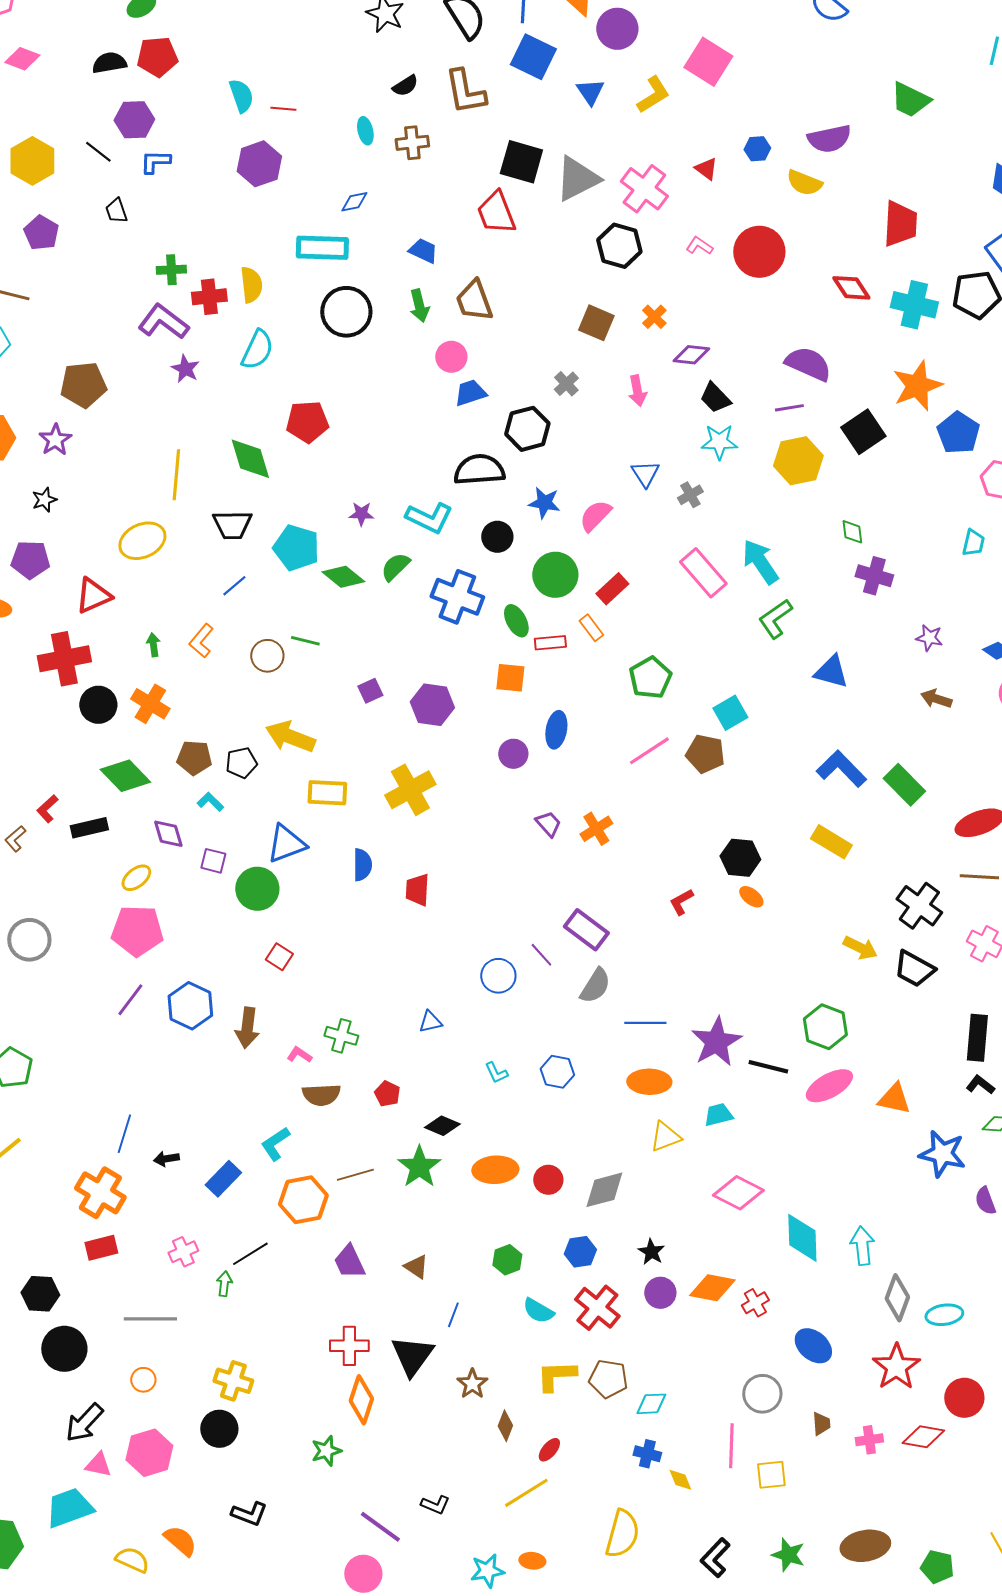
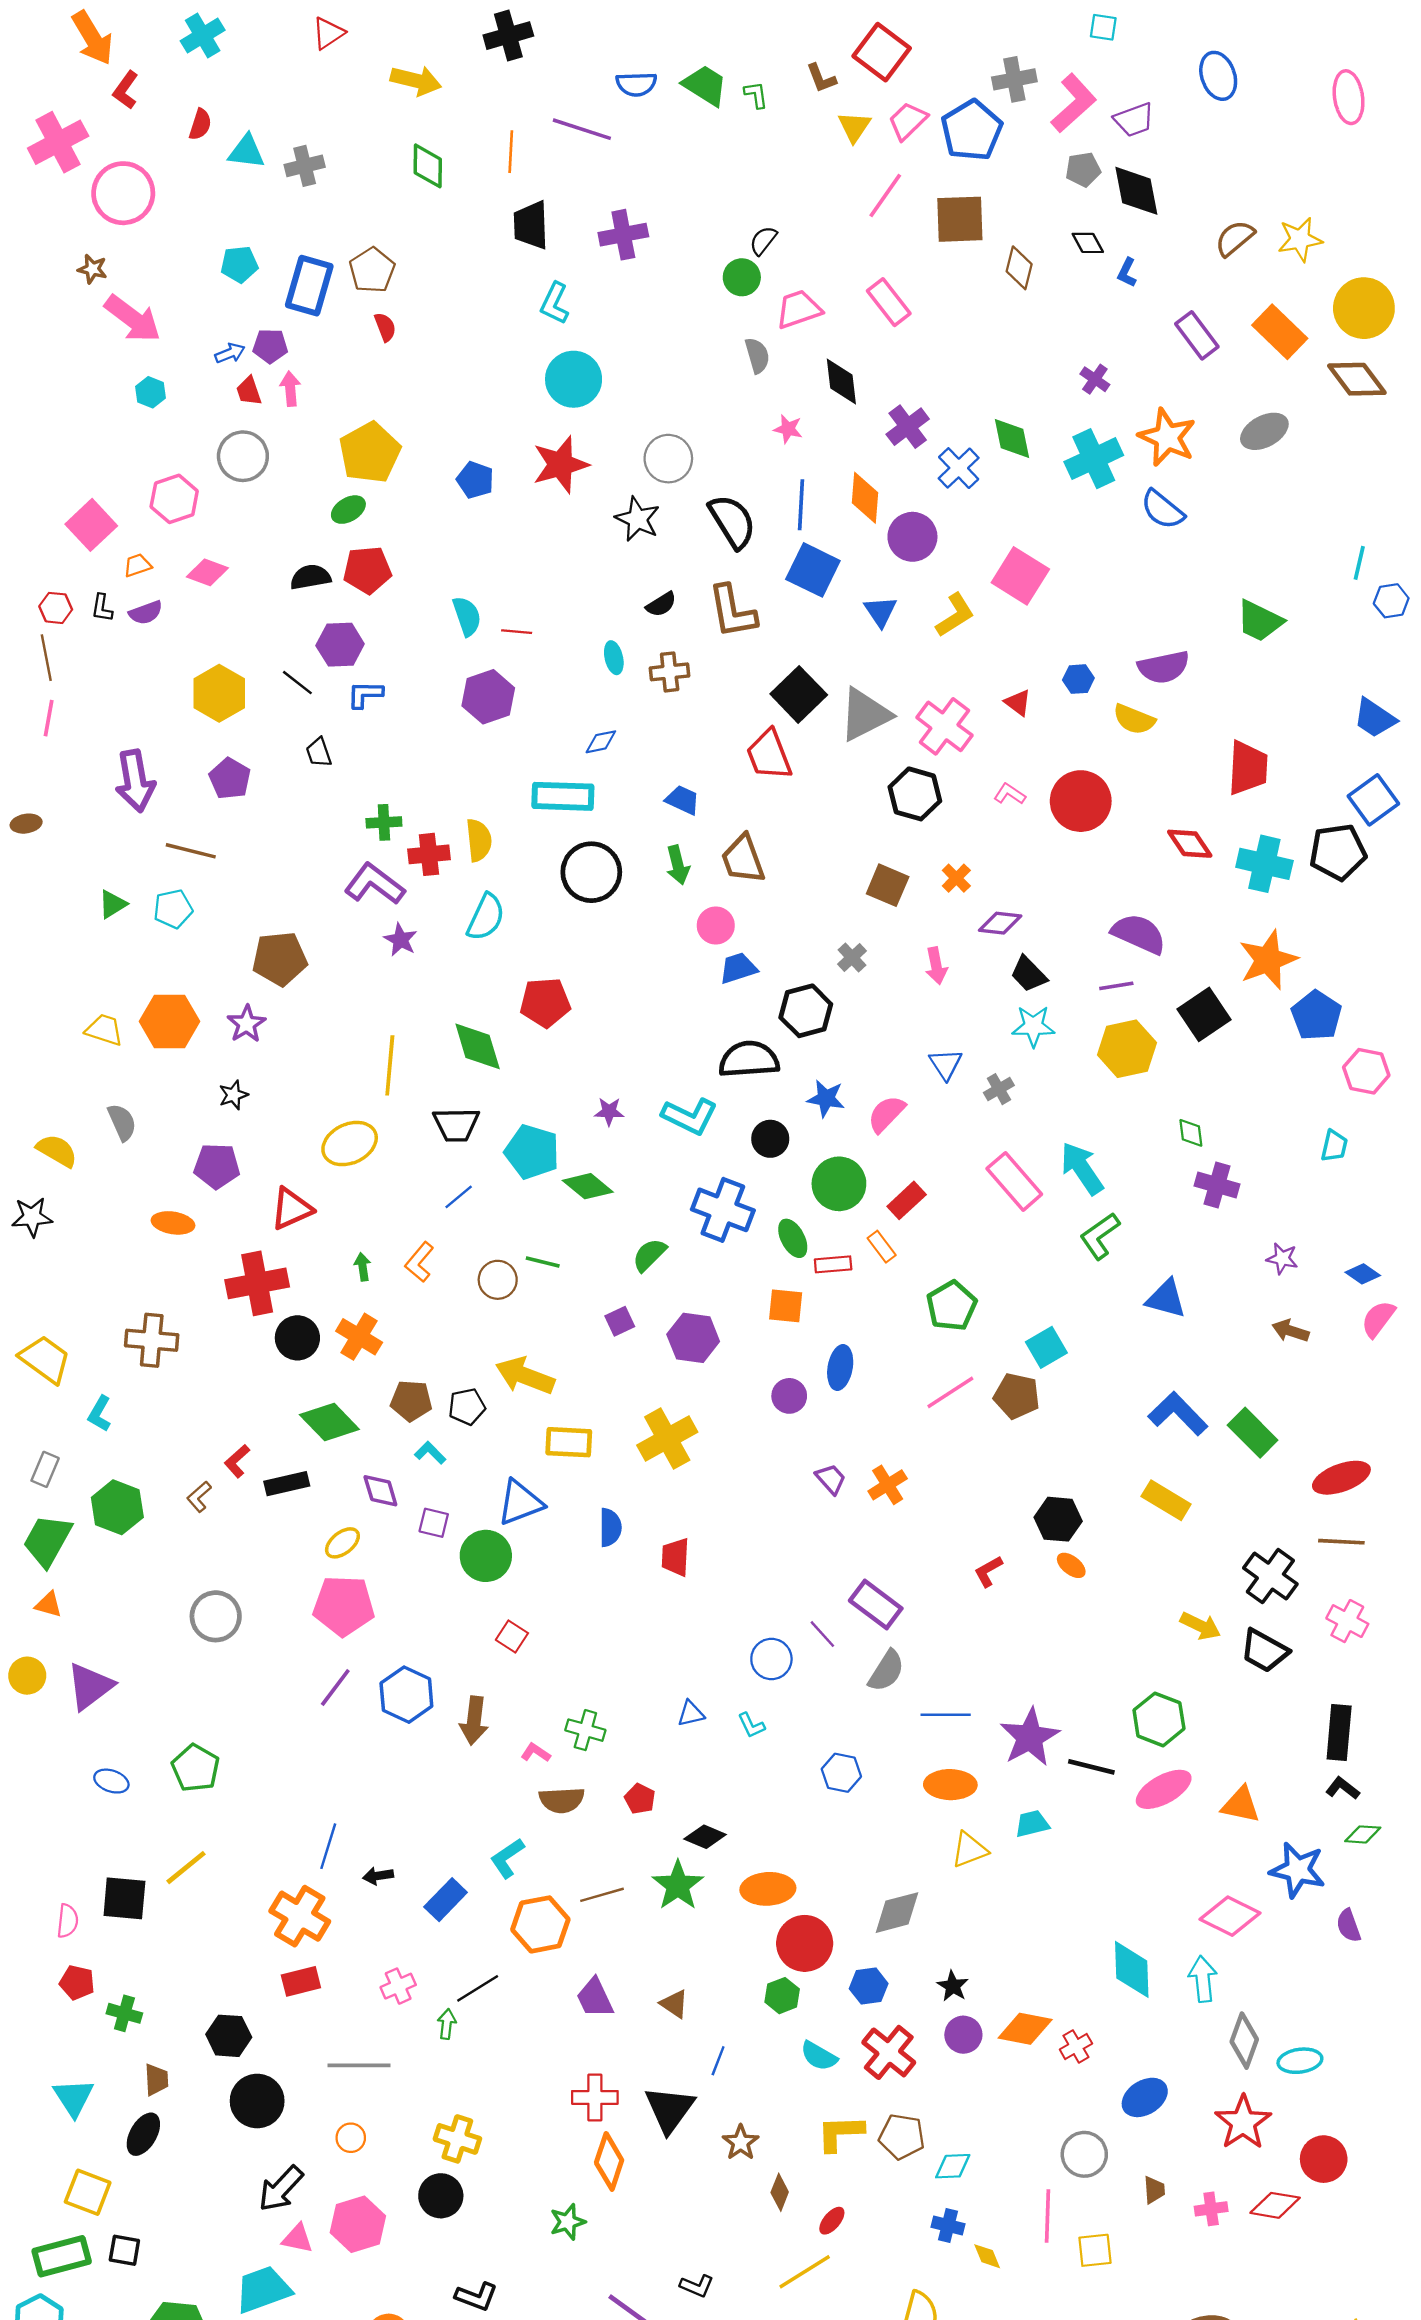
black square: (521, 162) -> (799, 694), turned 30
green semicircle: (395, 567) -> (649, 1255), moved
cyan L-shape: (496, 1073) -> (751, 1725), moved
red circle: (548, 1180) -> (805, 1943), moved, size x1.6
pink diamond: (738, 1193) -> (1230, 1916), moved
blue ellipse: (813, 1346) -> (1145, 2097), turned -72

